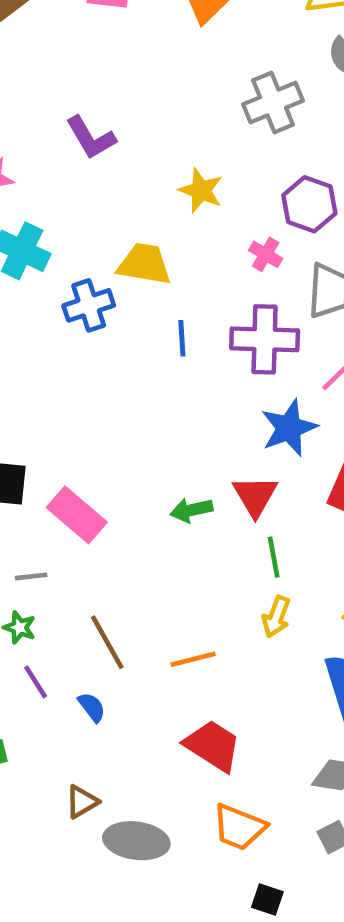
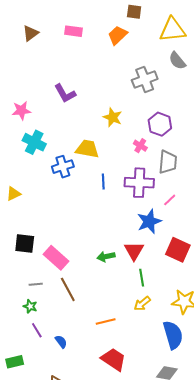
yellow arrow: (276, 617) -> (142, 304), turned 30
brown line: (107, 642) -> (68, 289), moved

